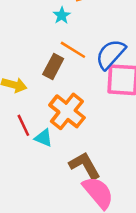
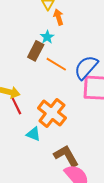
brown rectangle: (53, 67) -> (36, 51), moved
red line: (23, 125) -> (16, 106), moved

